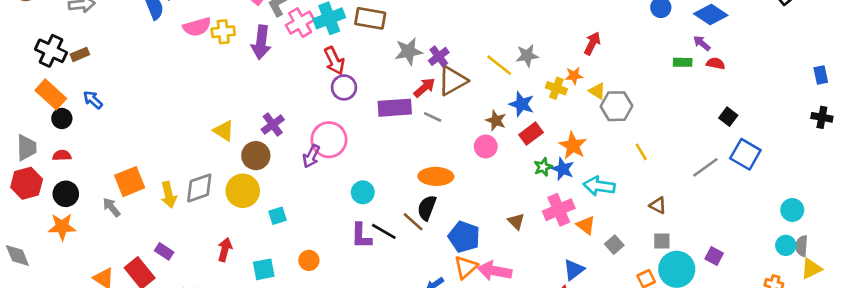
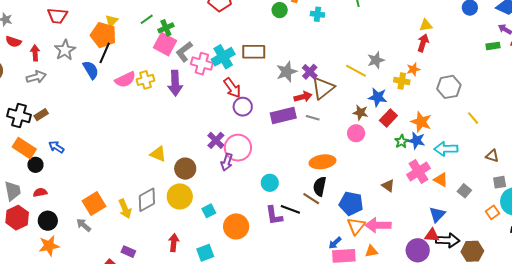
pink cross: (300, 23) -> (202, 64), turned -35
red arrow: (424, 88) -> (303, 97), turned 36
yellow triangle: (597, 91) -> (426, 25), moved, turned -32
purple cross: (273, 125) -> (216, 140), moved
orange circle: (309, 260) -> (236, 226), moved, size x1.6

